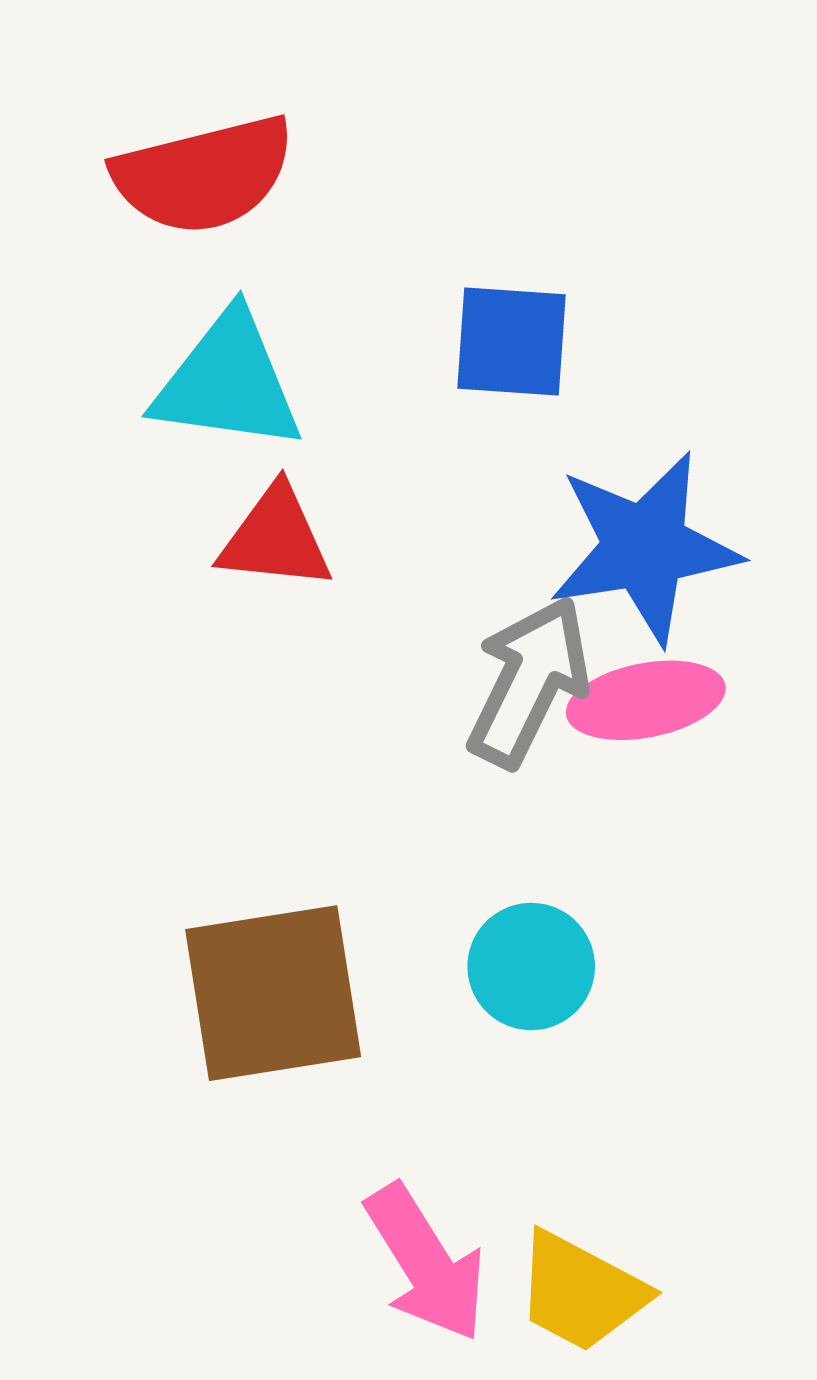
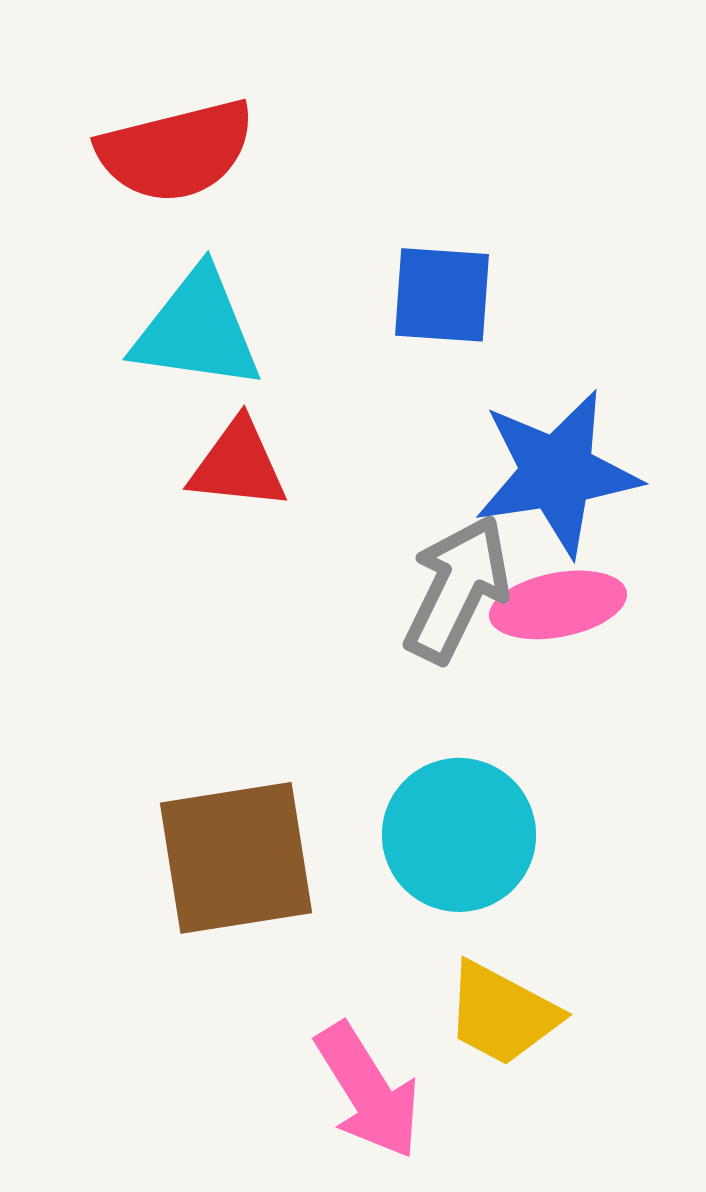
cyan circle: (531, 967) -> (459, 835), size x1.4
yellow trapezoid: (581, 1292) -> (502, 1014), moved

